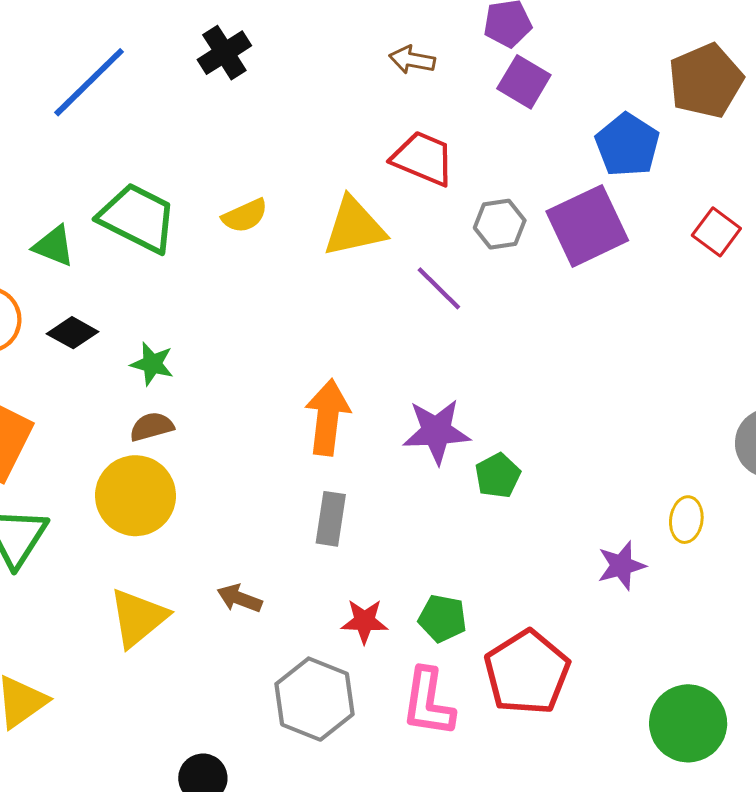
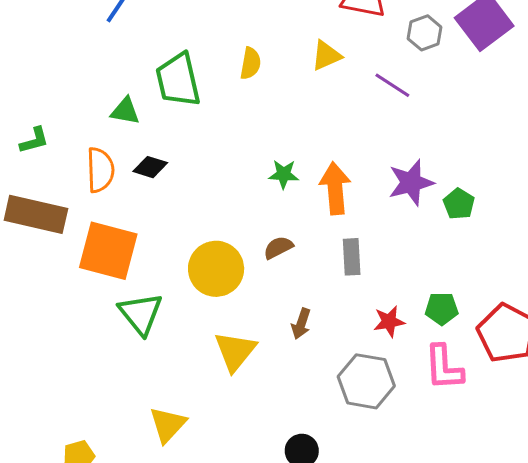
yellow semicircle: (245, 216) -> (251, 63), turned -44
green trapezoid: (138, 218) -> (178, 80), turned -118
yellow triangle: (354, 227) -> (326, 56), size x0.7
green star: (152, 364) -> (284, 174), moved
brown semicircle: (152, 427) -> (278, 247), moved
brown arrow: (239, 598) -> (301, 324), turned -80

